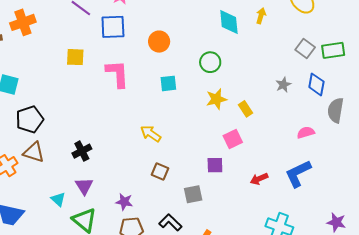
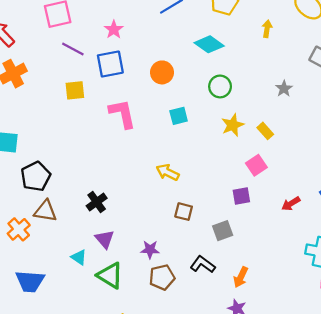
cyan diamond: (229, 22) -> (209, 44), moved, turned -40
yellow square: (75, 57) -> (75, 90), moved
gray star: (283, 85) -> (284, 89), moved

